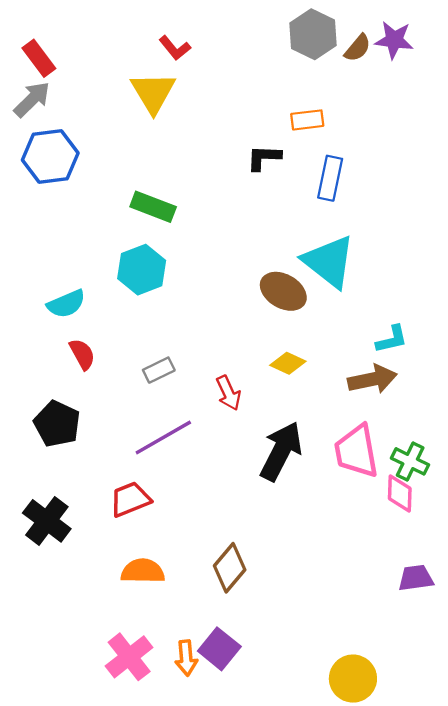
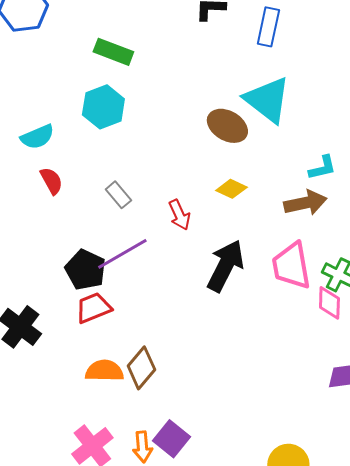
gray rectangle: (159, 370) -> (118, 195), turned 76
black pentagon: (57, 424) -> (85, 270), moved
brown diamond: (230, 568) -> (141, 368), moved

